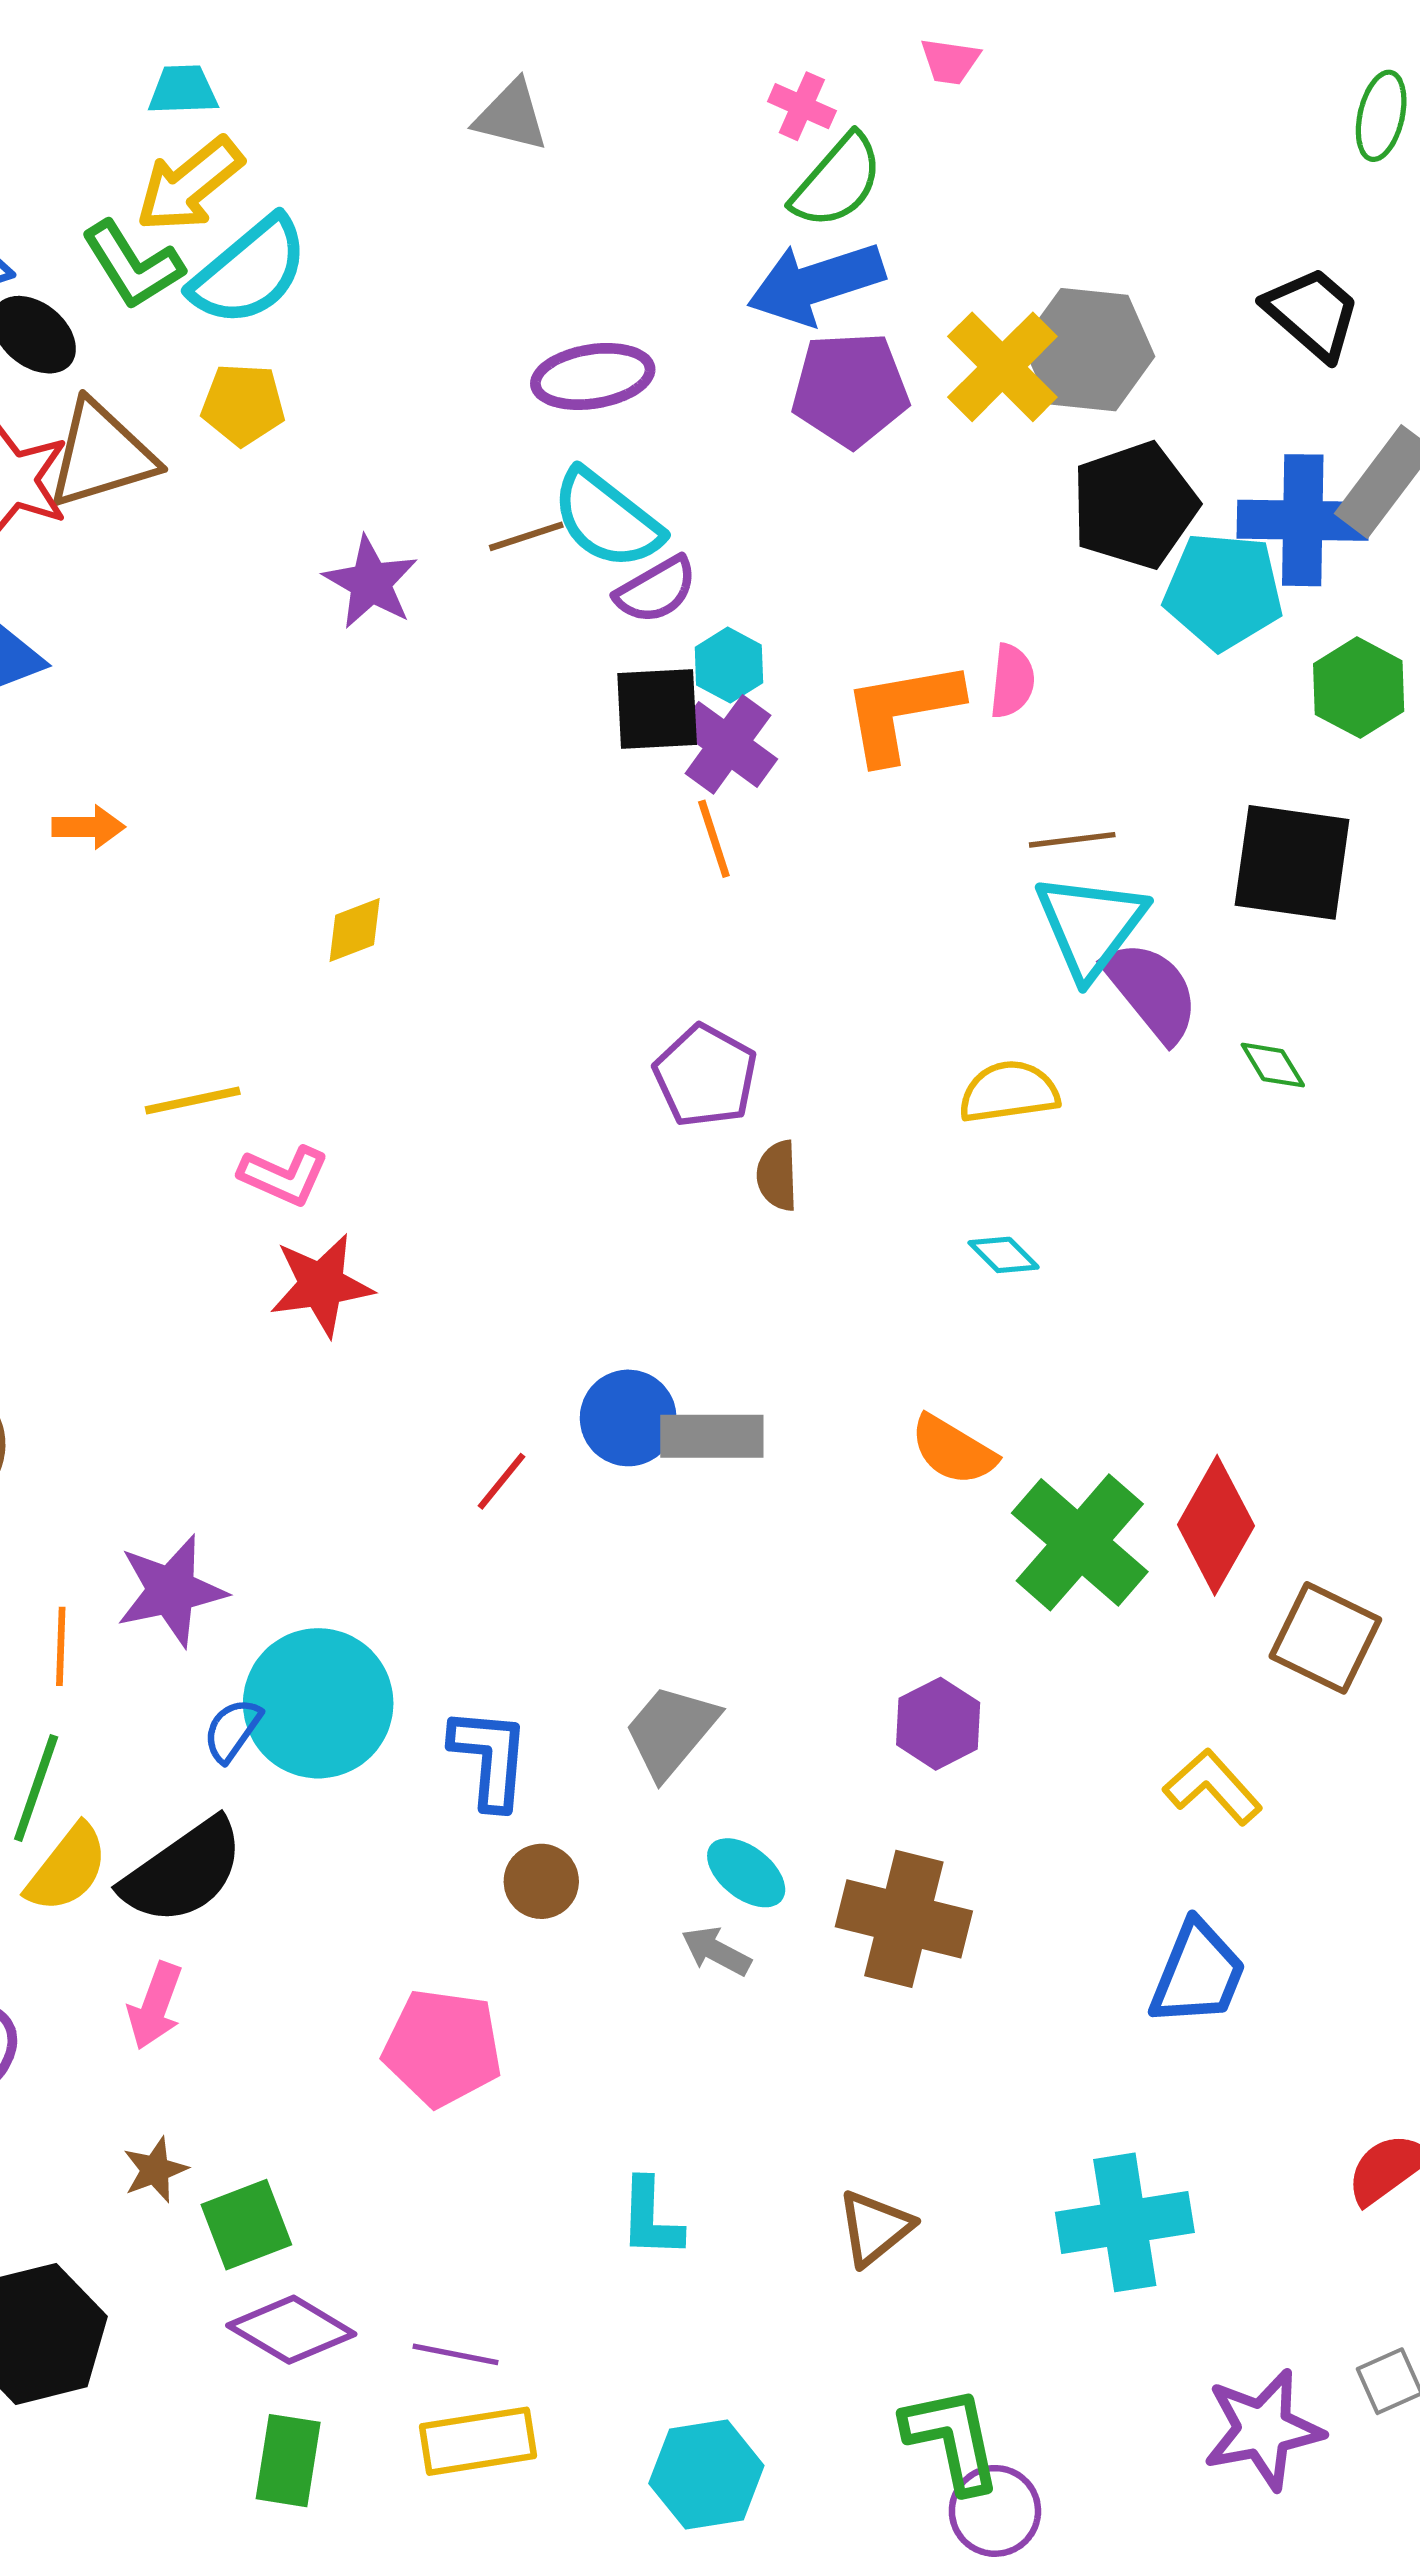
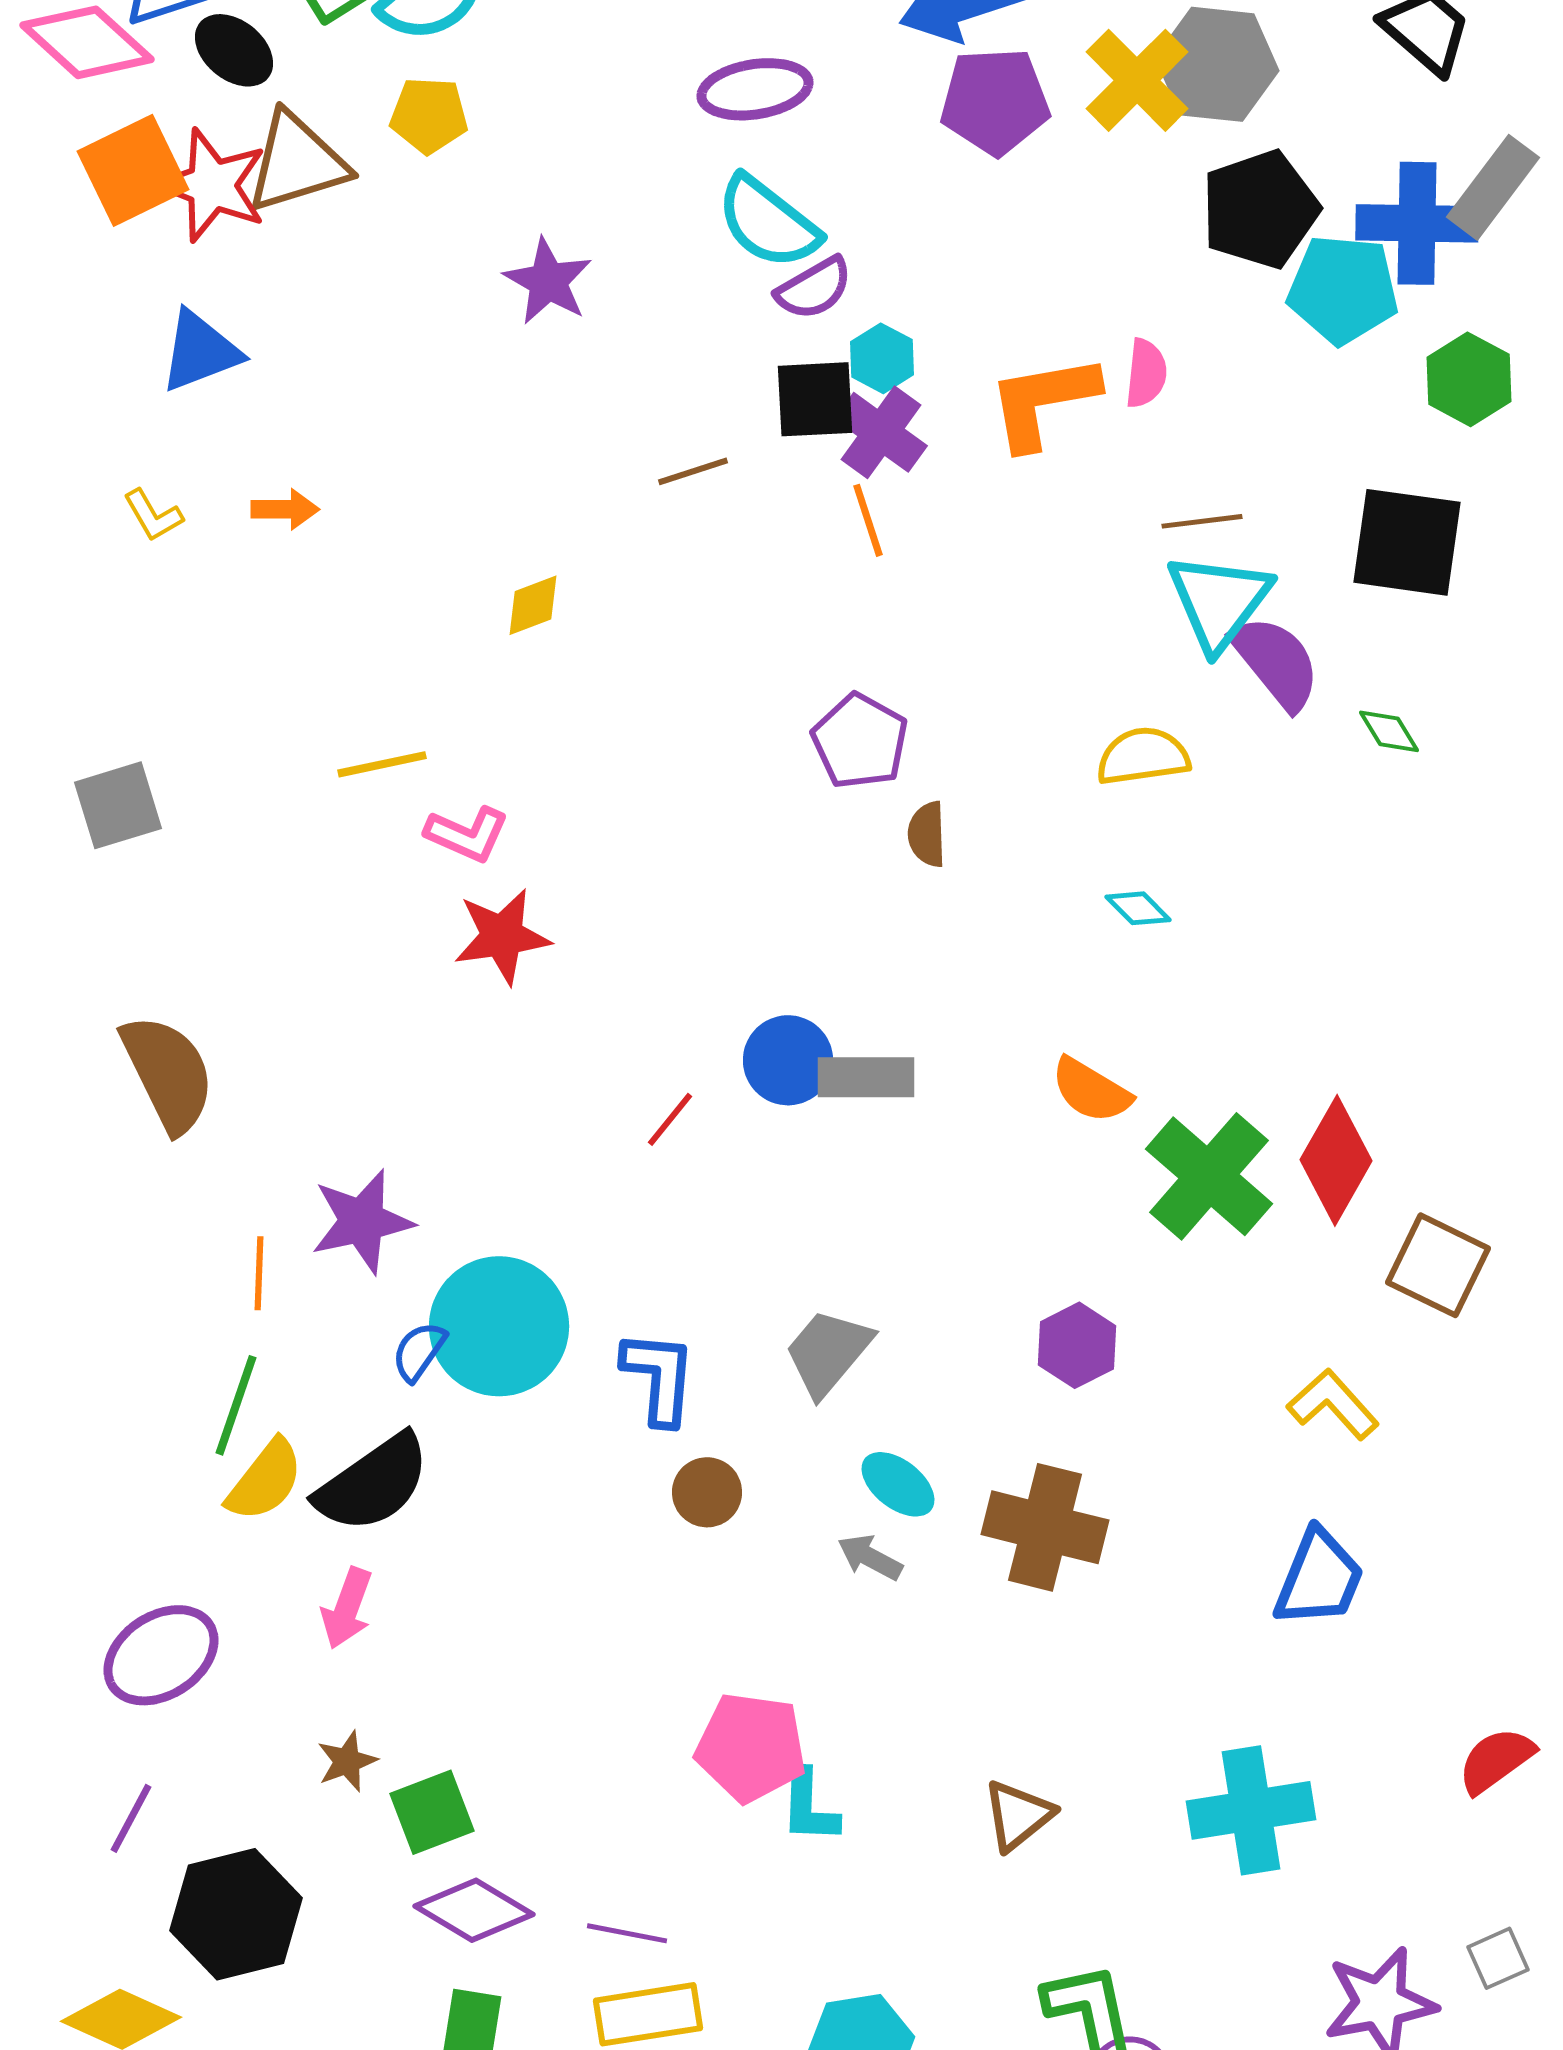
brown line: (526, 536) -> (693, 471), moved
pink pentagon: (443, 2048) -> (751, 1747), moved

